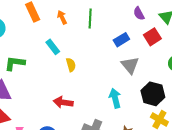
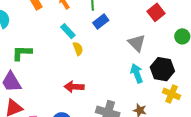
blue rectangle: (121, 40) -> (101, 22), moved
cyan rectangle: (53, 47) -> (68, 31), moved
cyan arrow: (115, 98) -> (137, 73), moved

